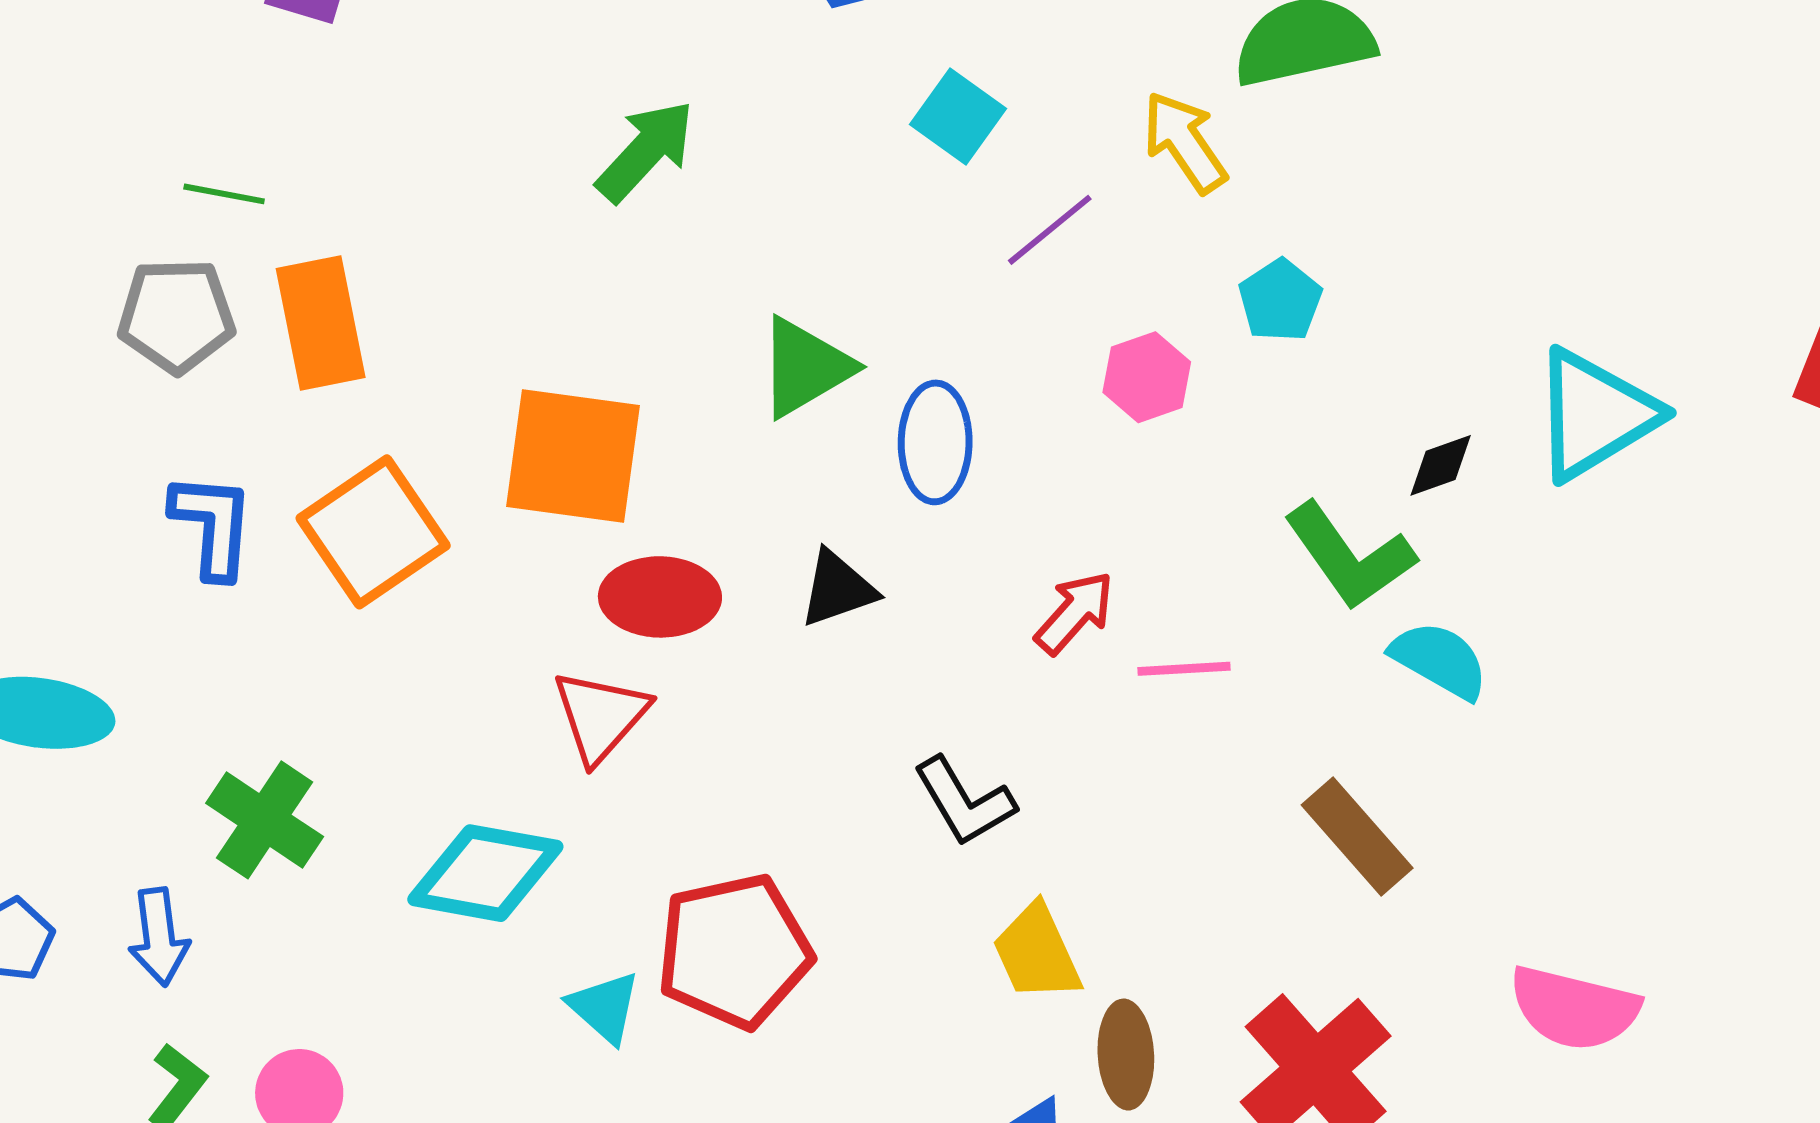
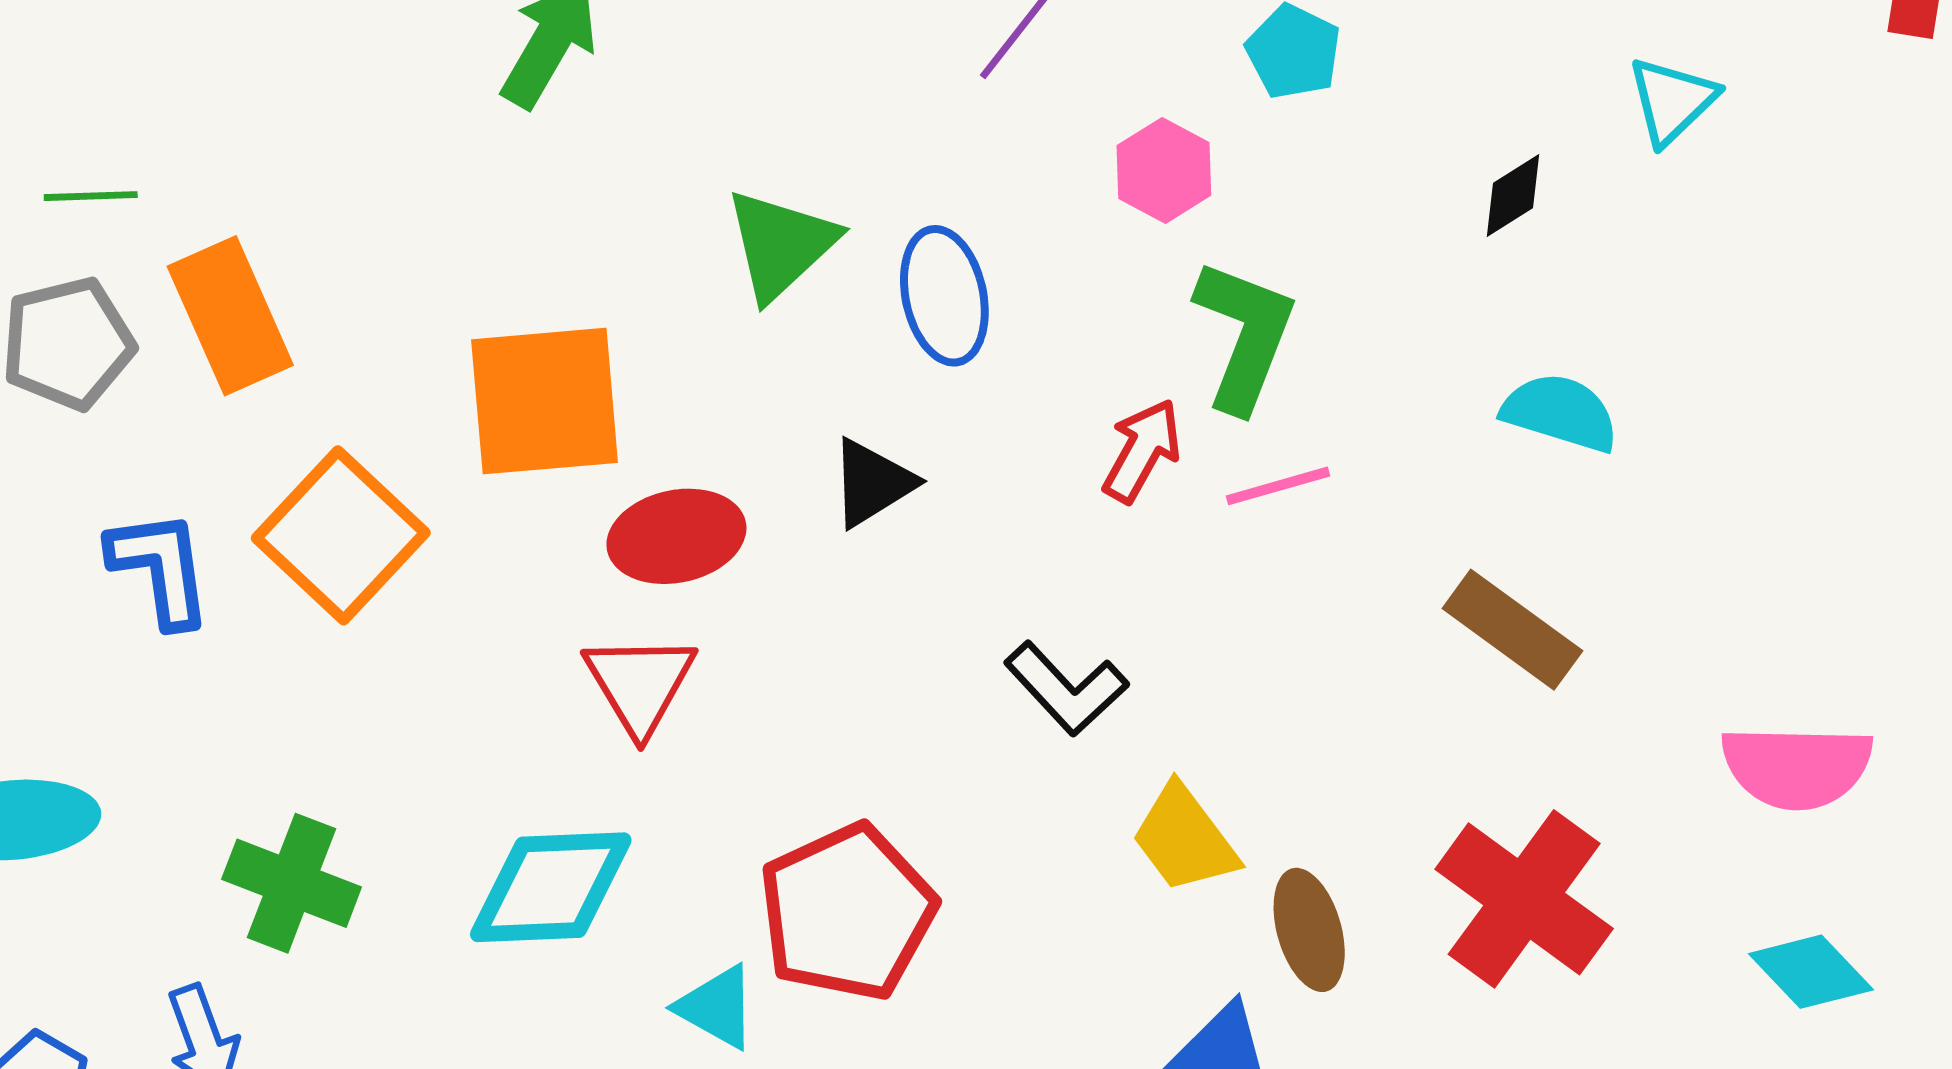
cyan triangle: (1595, 415) -> (1672, 101), size x0.6
green L-shape: (1350, 556) -> (1244, 335), moved, turned -111

